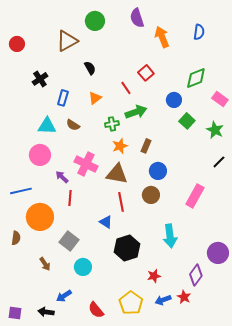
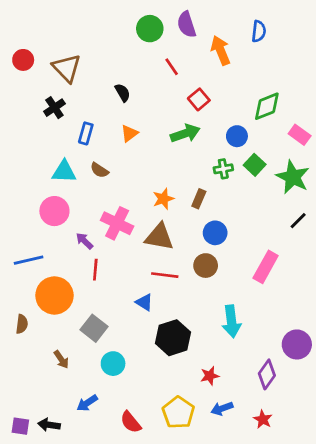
green circle: (95, 21) -> (150, 29), moved
blue semicircle: (199, 32) -> (259, 31), moved
brown triangle: (67, 41) -> (67, 68), moved, turned -45
red line: (126, 88) -> (172, 67), moved
green arrow: (136, 112) -> (185, 133), moved
green cross: (112, 124) -> (223, 169), moved
green star: (215, 130) -> (293, 177), size x1.4
red line: (121, 202) -> (165, 275), turned -72
red star: (184, 297) -> (263, 419), moved
black arrow: (46, 312) -> (49, 425), moved

